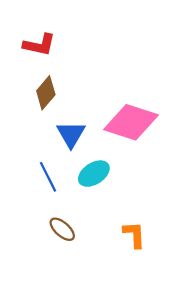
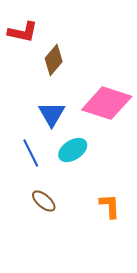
brown diamond: (46, 93) -> (54, 60), moved

